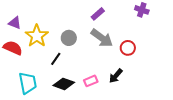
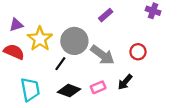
purple triangle: (15, 23) -> (16, 25), turned -40
gray circle: (69, 38) -> (74, 41), size x1.6
gray arrow: (102, 38) -> (102, 55), moved

